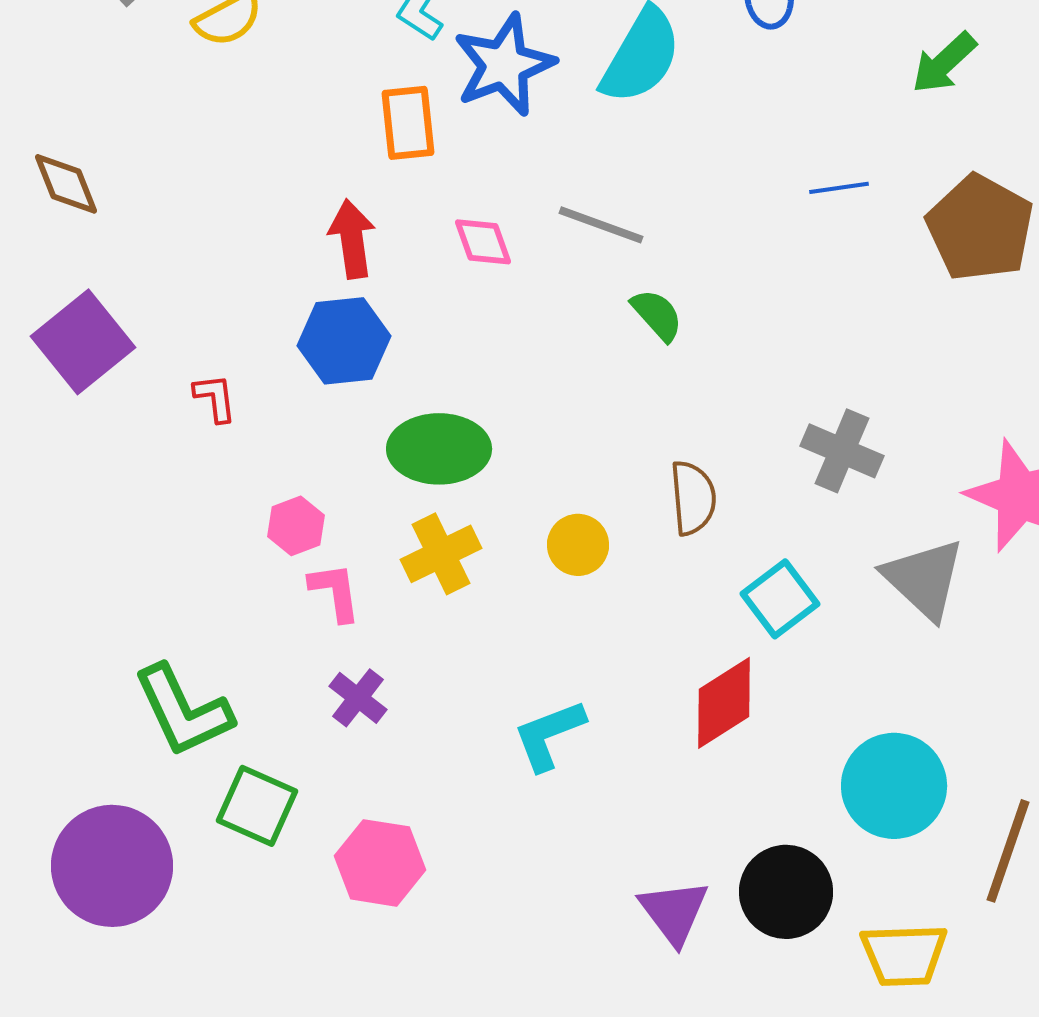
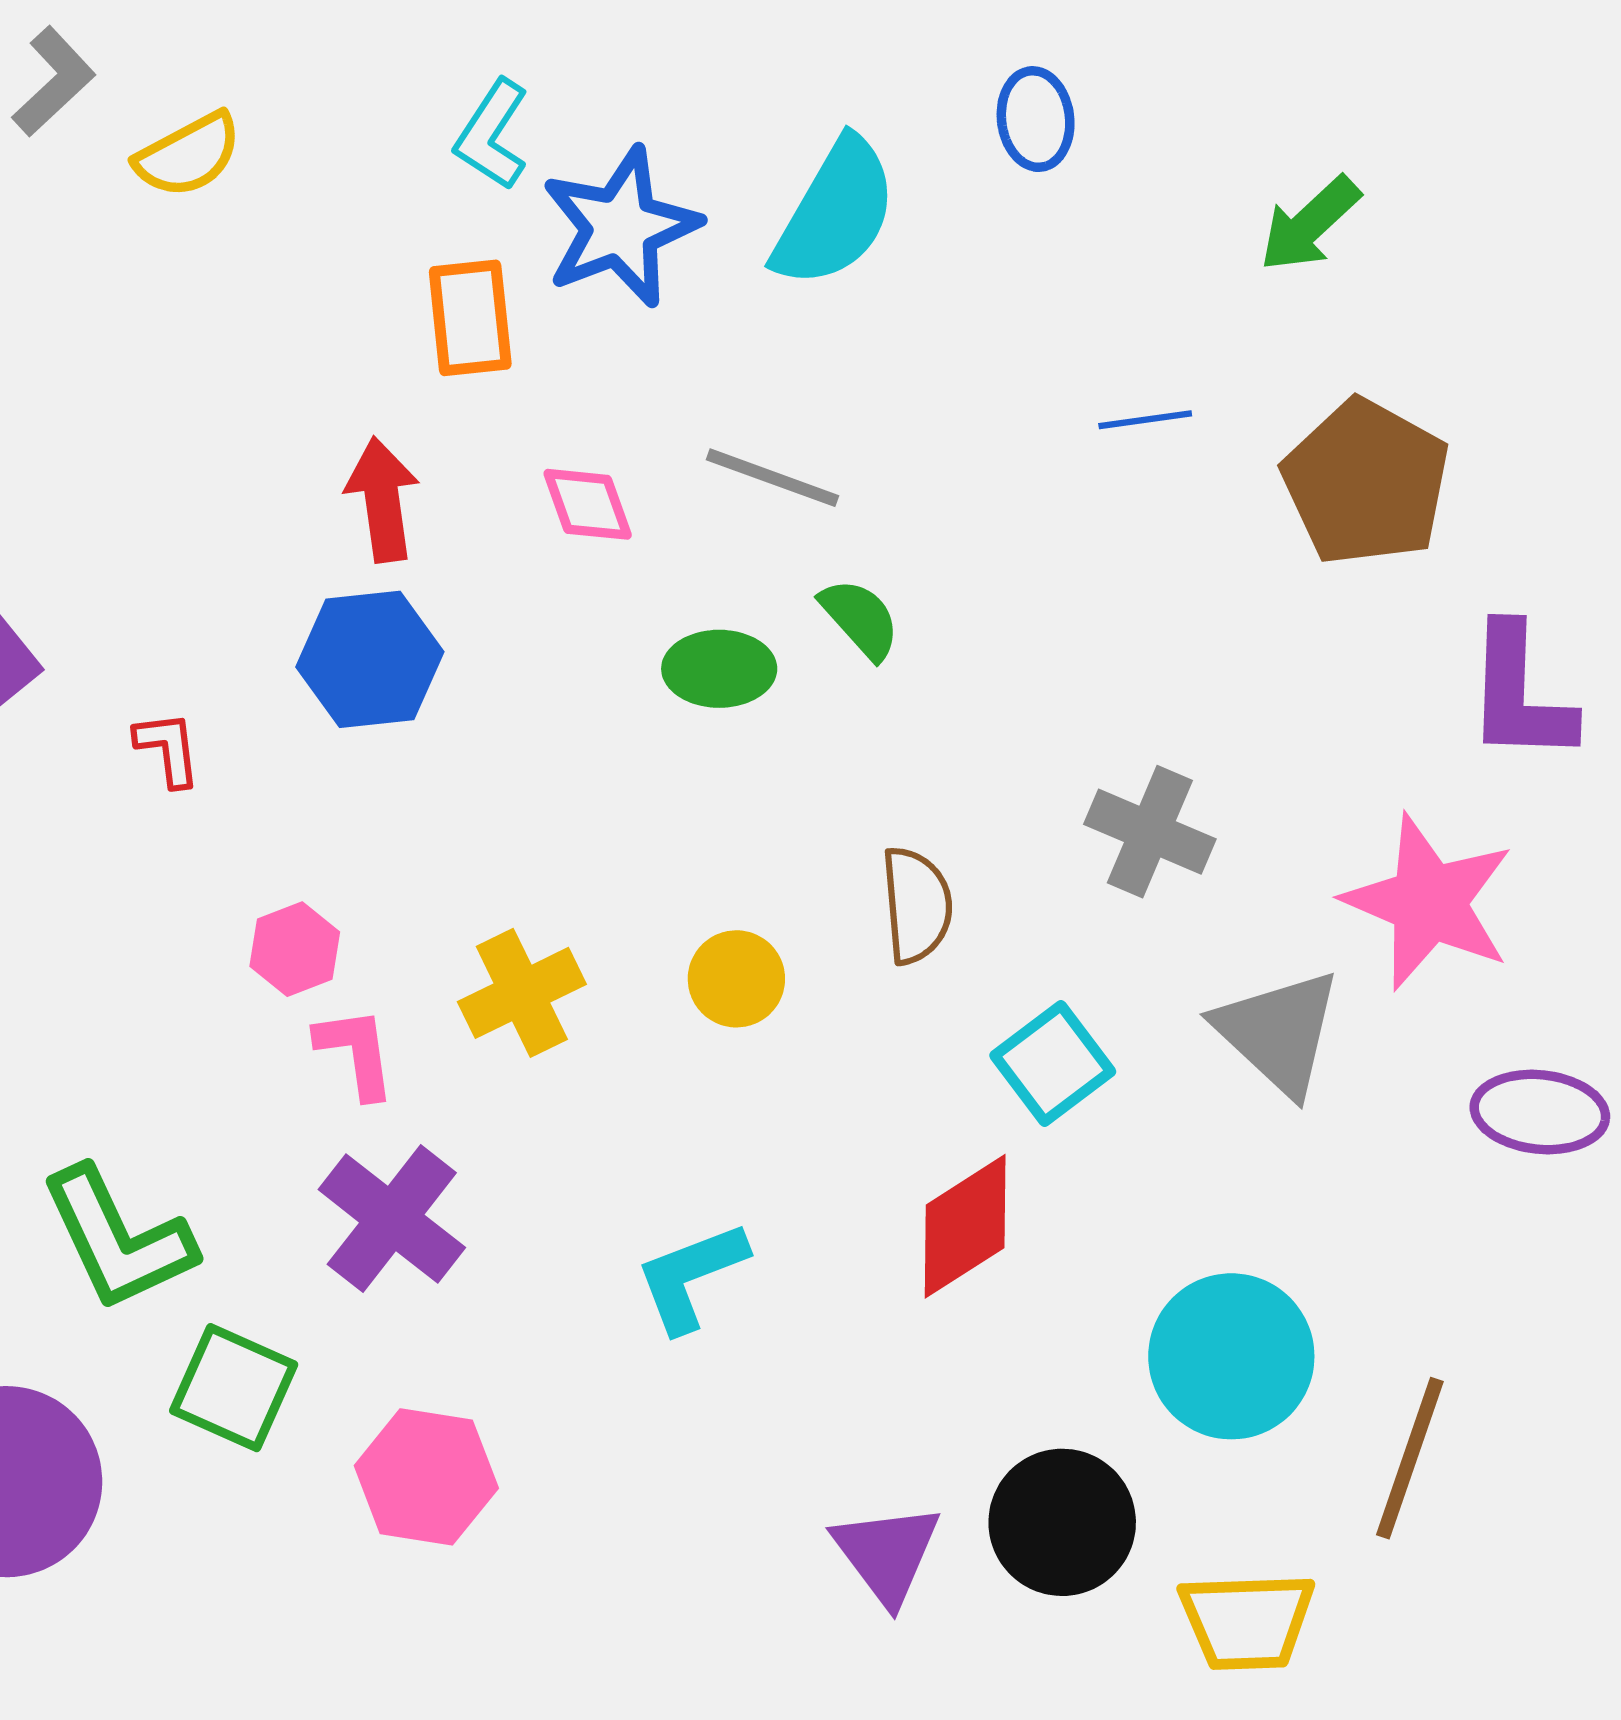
green ellipse: (439, 449) -> (719, 669), moved, size x0.7
purple cross: (358, 698) -> (392, 1219), size x1.6

